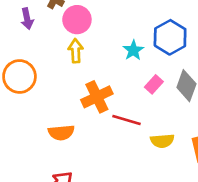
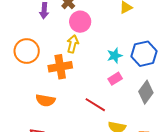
pink rectangle: (154, 84) -> (115, 79), moved
orange cross: (97, 97) -> (60, 67), moved

